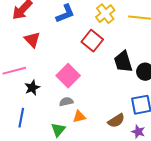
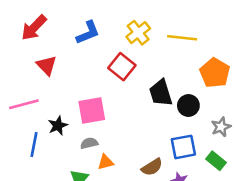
pink square: (68, 76) -> (92, 111), turned 35
black star: (32, 88) -> (58, 126), moved
blue line: (21, 118) -> (34, 144), moved

